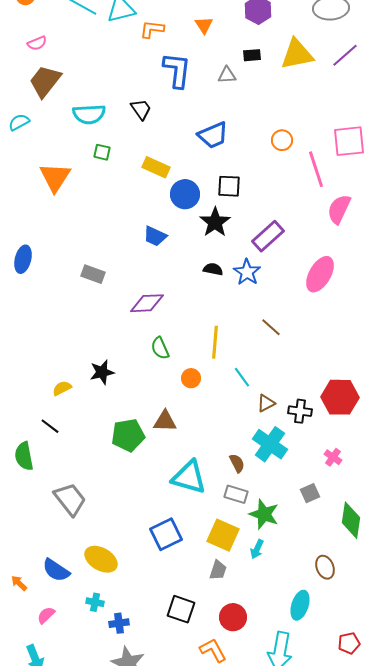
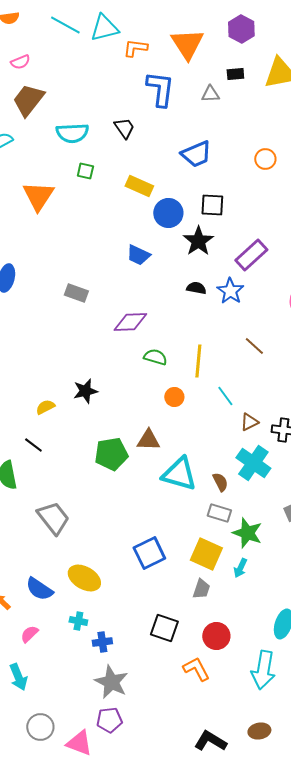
orange triangle: (204, 25) -> (187, 44), size x1.8
green semicircle: (160, 348) -> (155, 357), moved, turned 130
cyan triangle: (189, 477) -> (179, 474), moved

